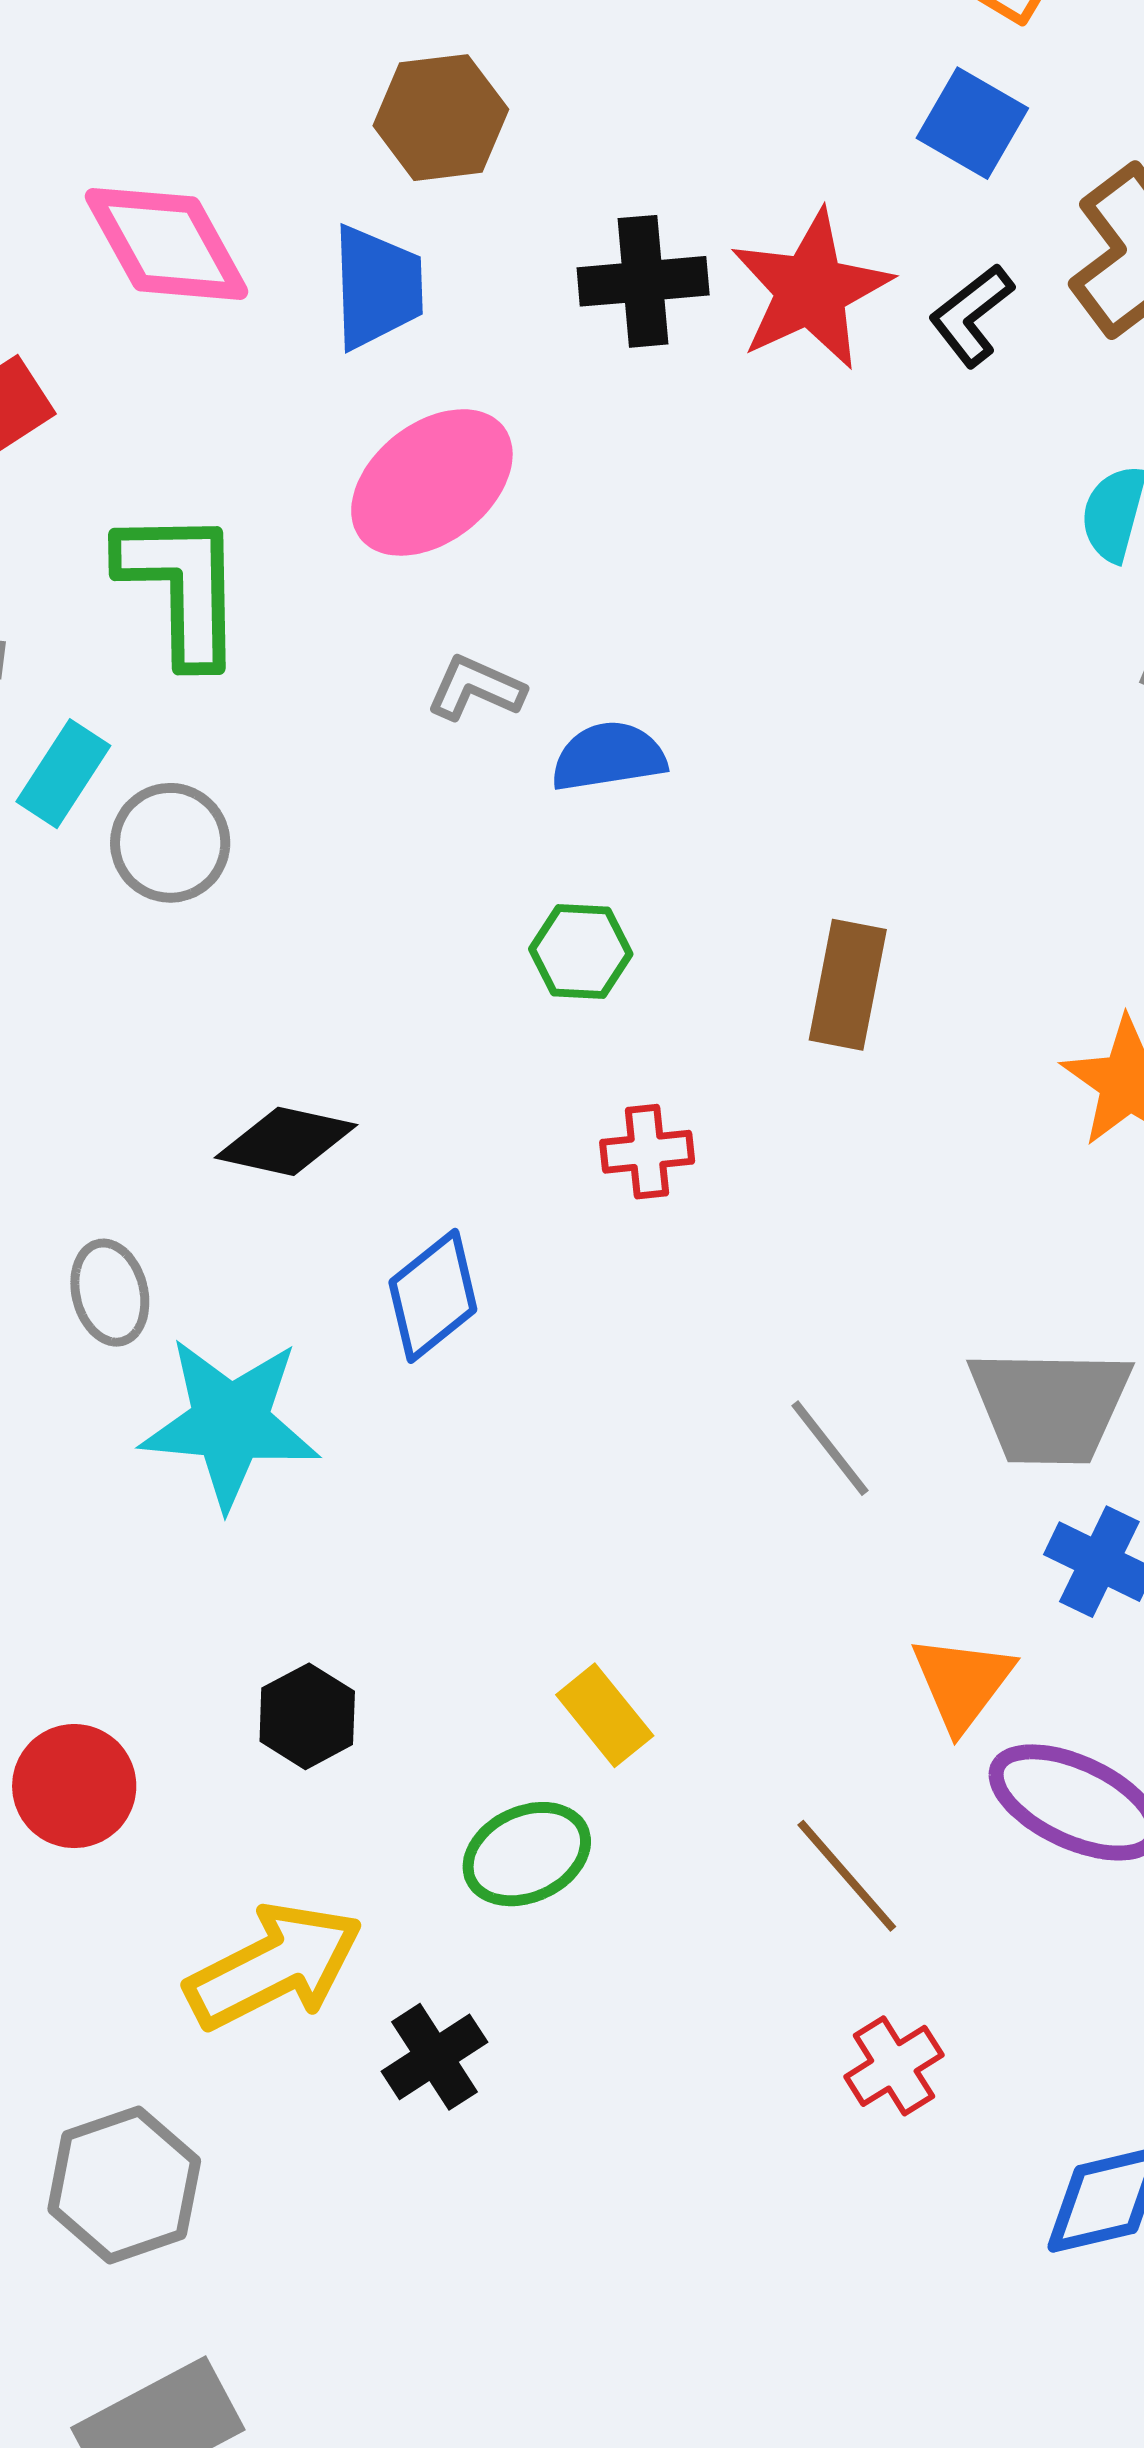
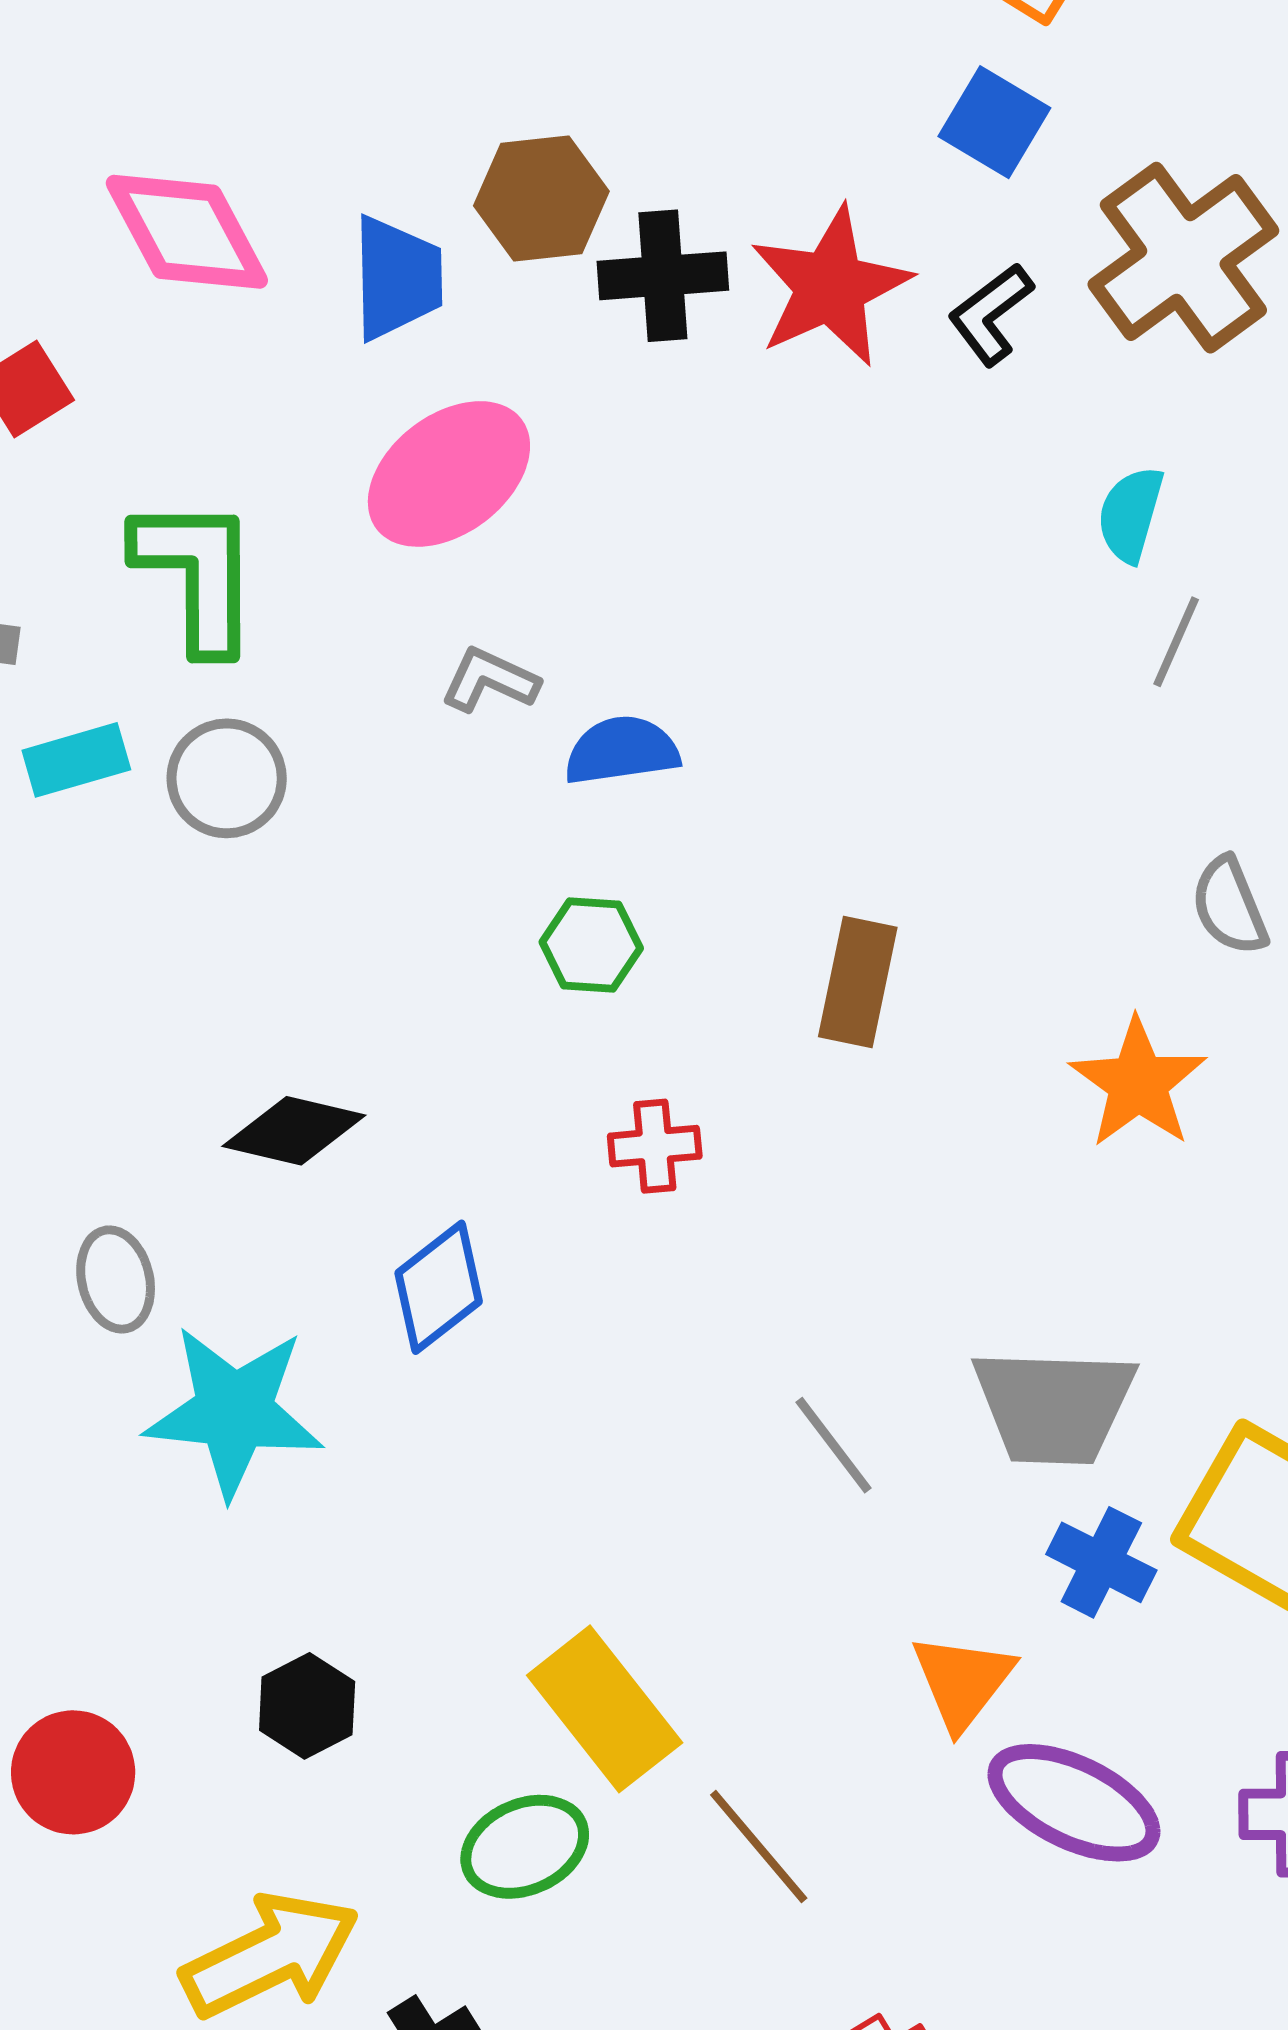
brown hexagon: (441, 118) -> (541, 198), moved
cyan rectangle: (63, 774) -> (76, 760), turned 40
gray circle: (170, 843) -> (227, 778), moved
yellow rectangle: (605, 1715) -> (605, 1709), size x1.6
brown line: (847, 1876) -> (759, 1847), moved

